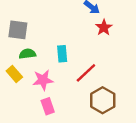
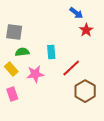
pink rectangle: (48, 106) -> (12, 94), moved

